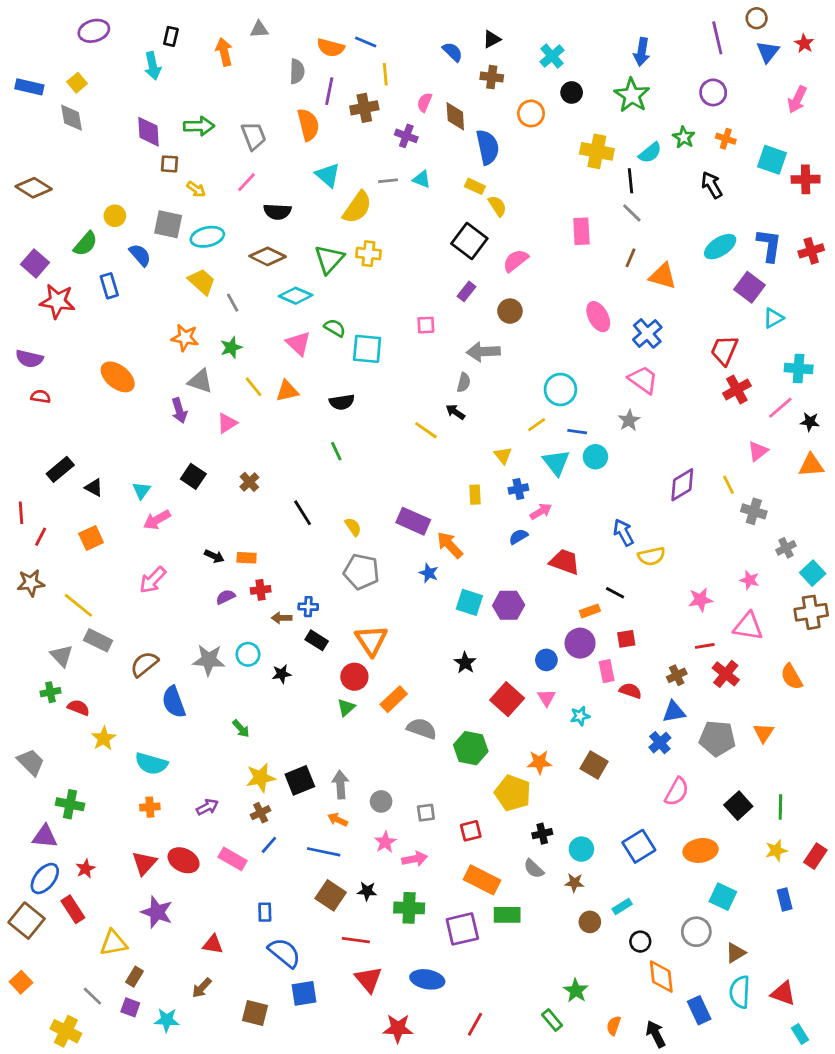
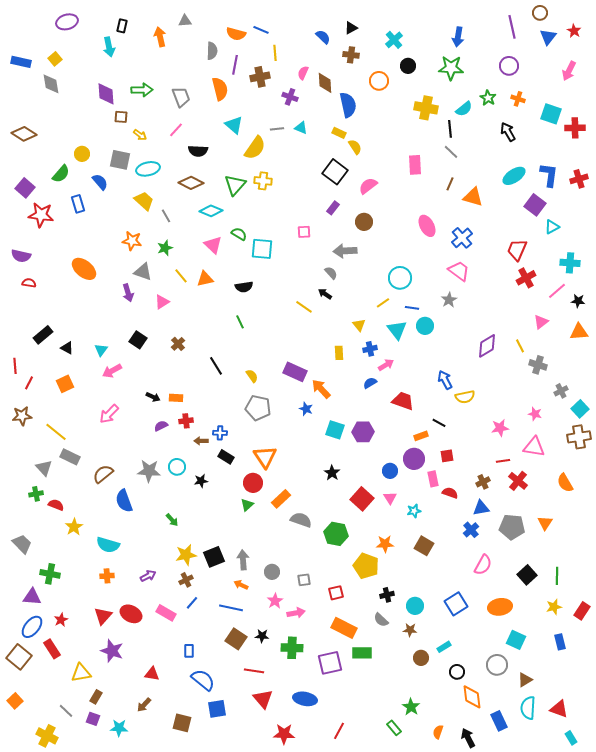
green star: (632, 95) -> (451, 68), turned -30
gray semicircle: (464, 383) -> (331, 273), turned -56

